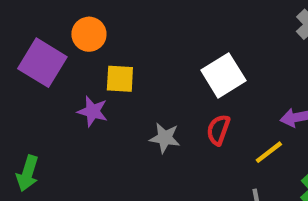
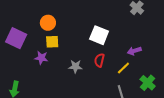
orange circle: (89, 34) -> (48, 23), moved
white square: (223, 75) -> (99, 35), turned -30

